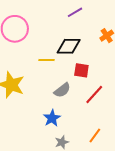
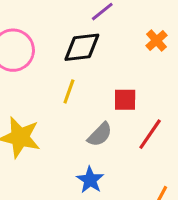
black diamond: (69, 46) -> (82, 47), moved
yellow line: (46, 60) -> (69, 91), turned -63

